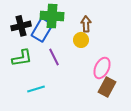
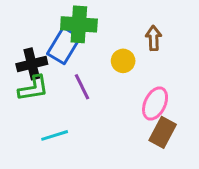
brown arrow: (86, 24) -> (154, 38), moved
black cross: (21, 26) -> (32, 64), moved

